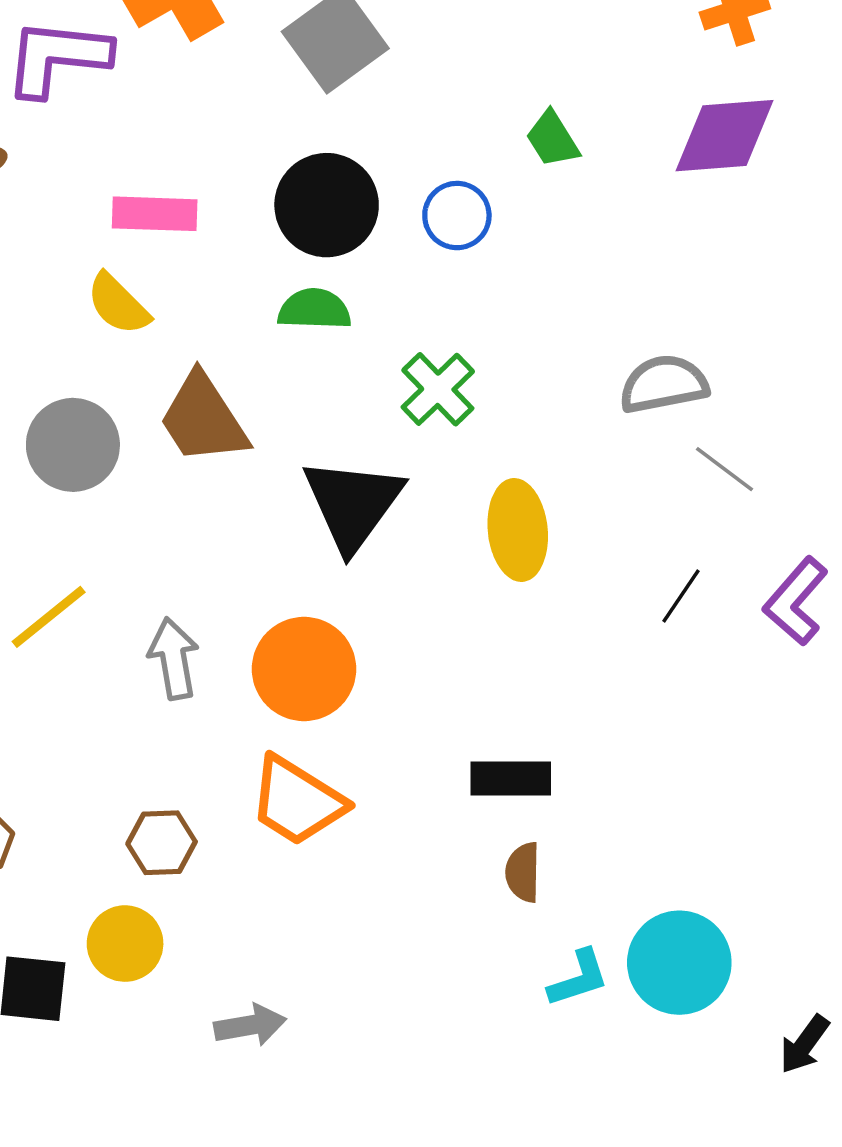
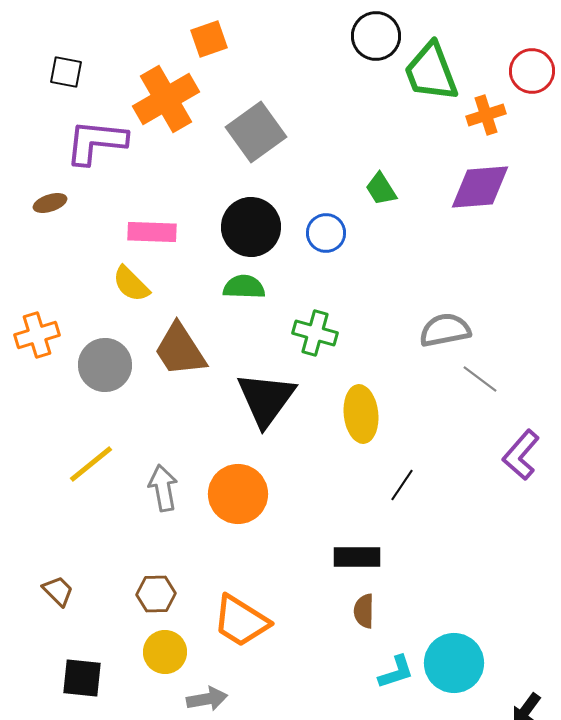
green cross: (438, 389) -> (315, 333), turned -30
black line: (681, 596) -> (402, 485), moved
orange trapezoid: (297, 801) -> (241, 621), moved
yellow circle: (125, 944) -> (165, 652), moved

